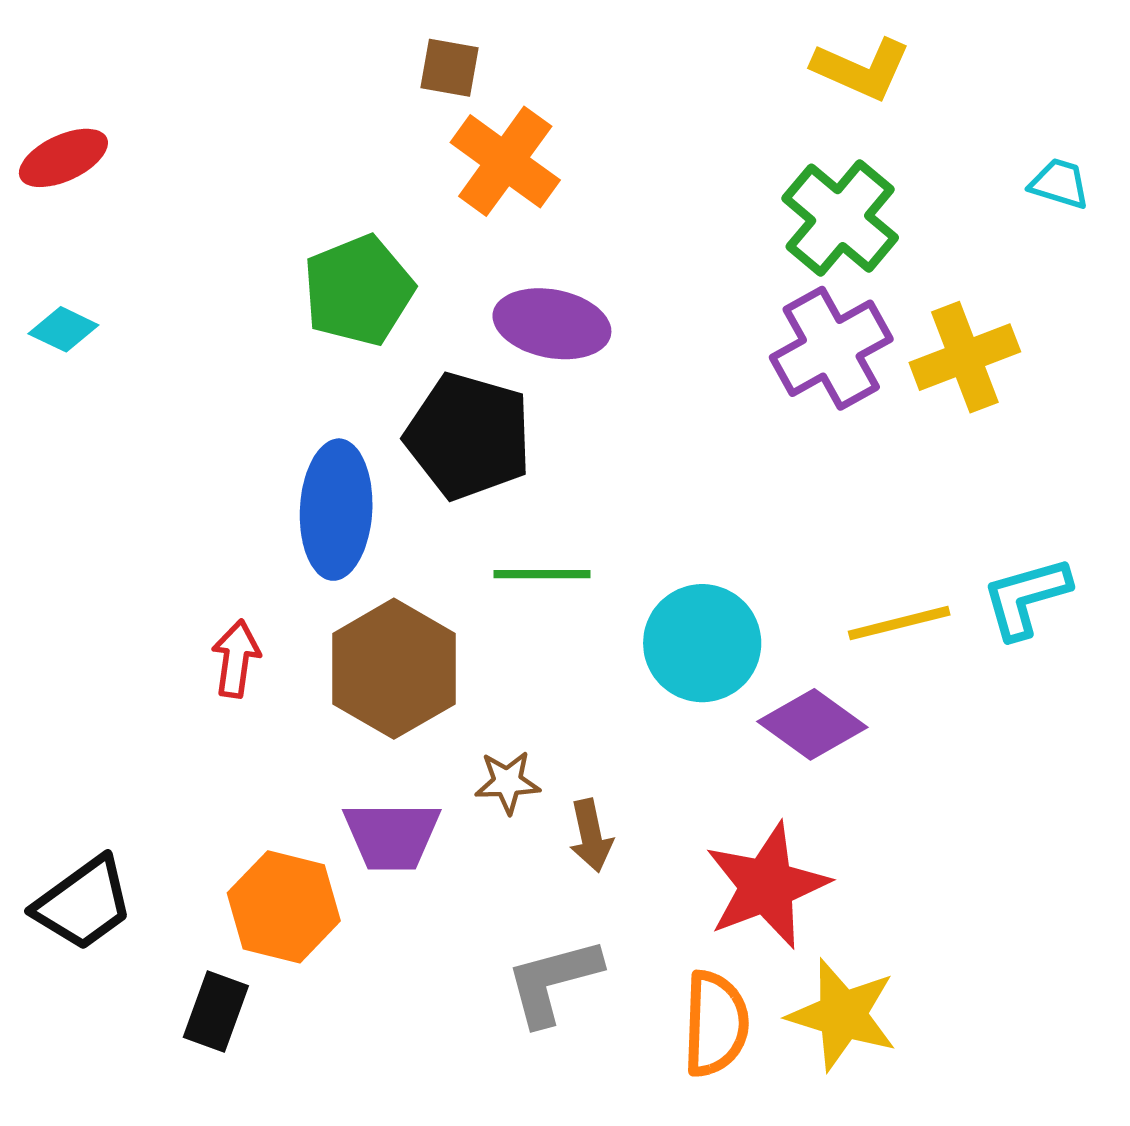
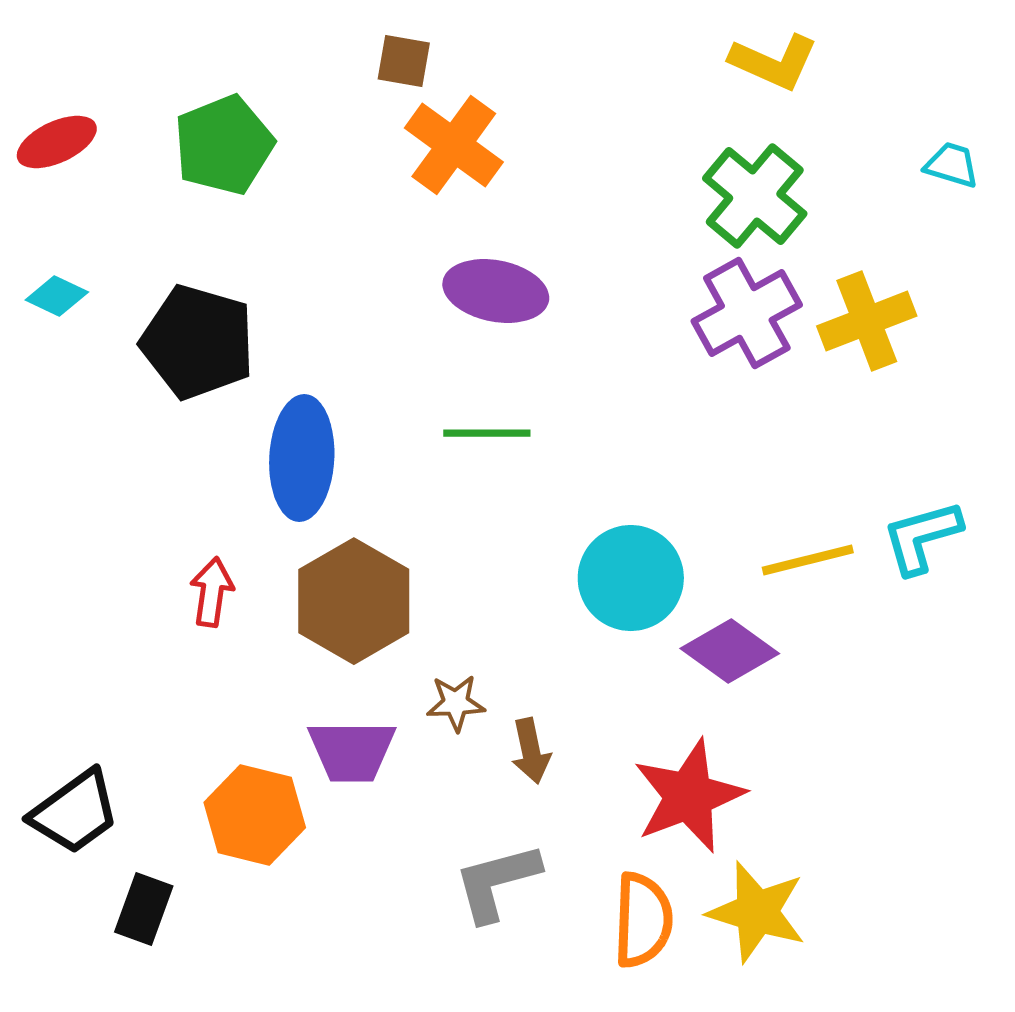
green pentagon: (358, 290) -> (224, 145), moved
black pentagon: (468, 436) -> (198, 342), moved
green line: (542, 574) -> (487, 433), moved
black rectangle: (216, 1011) -> (144, 909), moved

